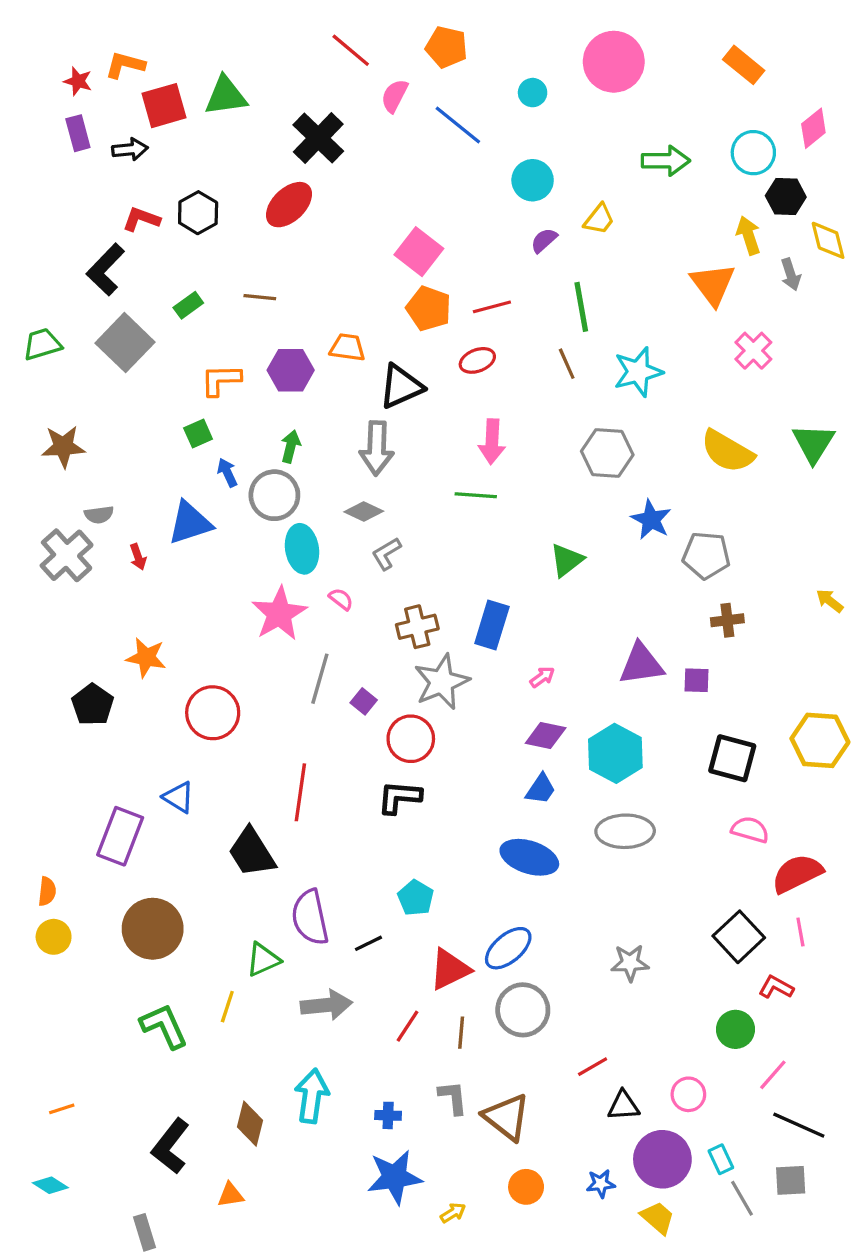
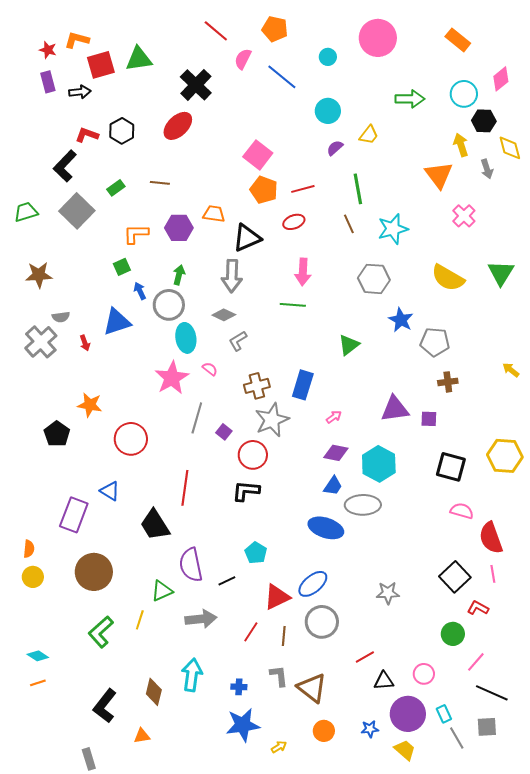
gray ellipse: (625, 831) -> (363, 505), moved
red semicircle: (797, 874) -> (491, 538), turned -84
green L-shape: (164, 1026) -> (101, 632), turned -108
cyan diamond: (50, 1185) -> (38, 656), moved

